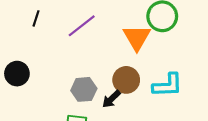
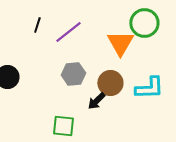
black line: (36, 18) -> (37, 25), moved
gray hexagon: (84, 89) -> (73, 74), moved

